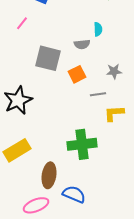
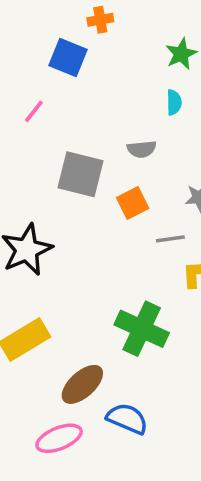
cyan semicircle: (98, 29) -> (174, 102), moved
green cross: (82, 144) -> (142, 329), turned 32
brown ellipse: (49, 175) -> (82, 384), turned 40

